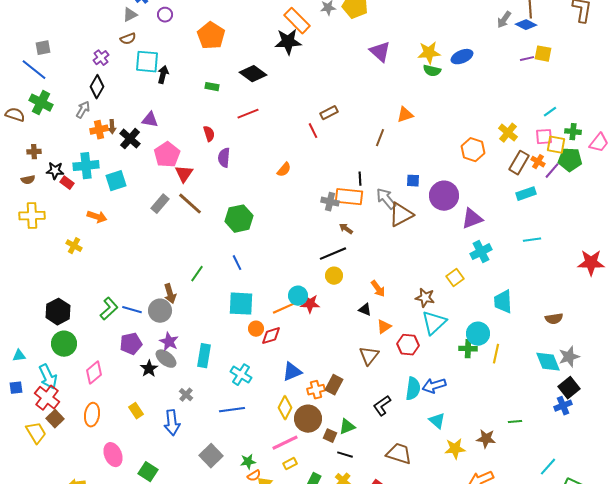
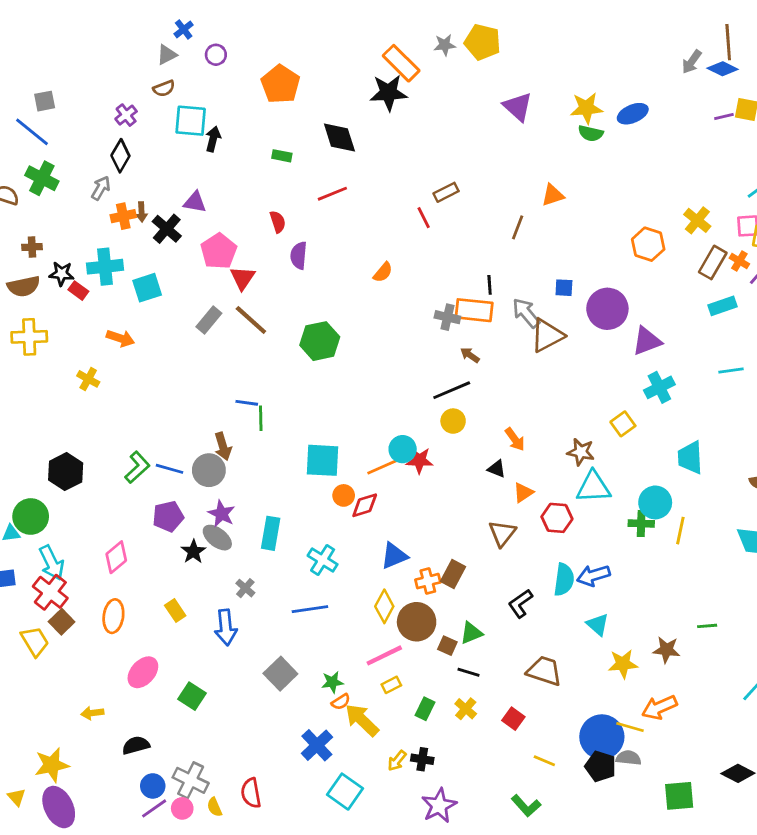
black diamond: (253, 74) -> (339, 138), turned 36
brown semicircle: (28, 180) -> (24, 286), size x1.6
blue line: (237, 263) -> (247, 403), moved, turned -56
green line: (197, 274) -> (261, 418), turned -36
cyan triangle: (434, 323) -> (593, 487), turned 40
green circle: (64, 344) -> (31, 516), moved
pink ellipse: (113, 455) -> (143, 672), turned 65

